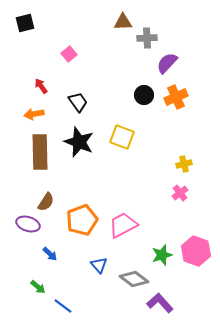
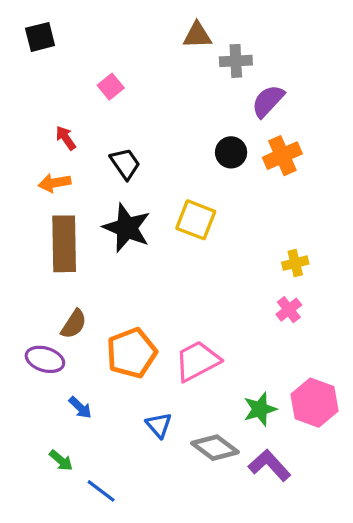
purple L-shape: (160, 303) -> (270, 465), moved

